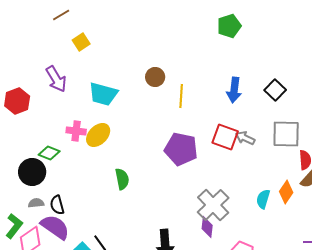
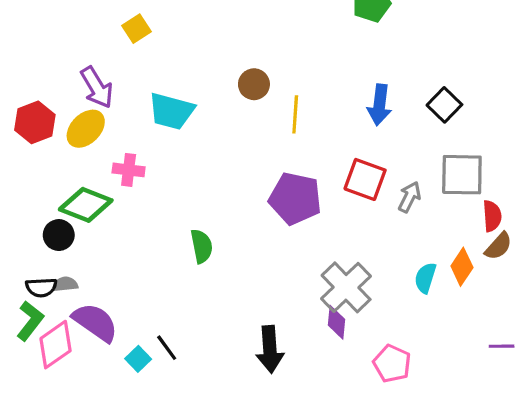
yellow ellipse: (98, 135) -> (86, 129), moved
gray arrow: (245, 138) -> (410, 197), moved, turned 90
green diamond: (49, 153) -> (86, 205), size x1.5
black circle: (32, 172) -> (59, 235), size x0.7
black semicircle: (57, 205) -> (41, 287), moved, turned -78

